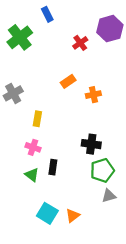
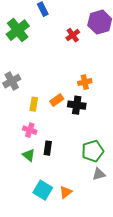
orange rectangle: (68, 81) -> (57, 100), moved
black cross: (91, 144) -> (77, 105), moved

